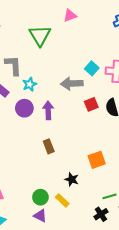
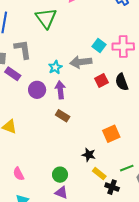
cyan star: (30, 84) -> (55, 67), moved
brown rectangle: (49, 146) -> (63, 116), moved, turned -32
yellow rectangle: (62, 200) -> (99, 174), moved
black cross: (101, 214) -> (112, 187), moved, turned -32

